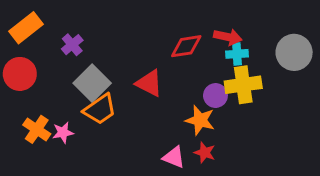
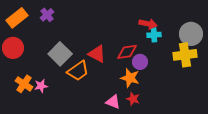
purple cross: (72, 45) -> (47, 15), moved
red diamond: (186, 46) -> (127, 52), moved
yellow cross: (243, 85) -> (185, 55), moved
orange trapezoid: (100, 109) -> (78, 71), moved

